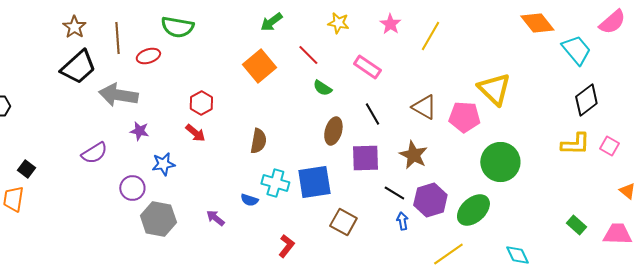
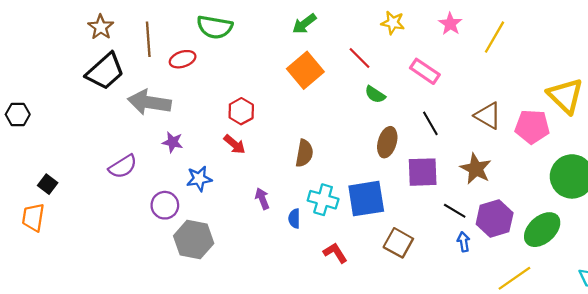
green arrow: (271, 22) -> (304, 24), moved
blue semicircle: (249, 200) -> (294, 218), turned 72
purple arrow: (215, 218) -> (262, 199), moved, turned 30
red L-shape: (286, 246) -> (335, 253), moved, turned -70

